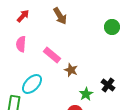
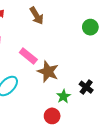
brown star: (71, 70) -> (48, 72), size x1.5

